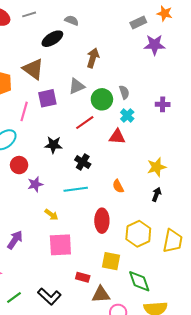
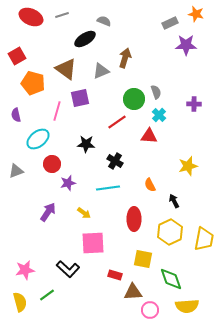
gray triangle: (77, 86) -> (101, 71), moved
black arrow: (157, 194) -> (174, 201), moved, turned -48
purple arrow: (15, 240) -> (48, 212), moved
black L-shape: (49, 296) -> (68, 269), moved

